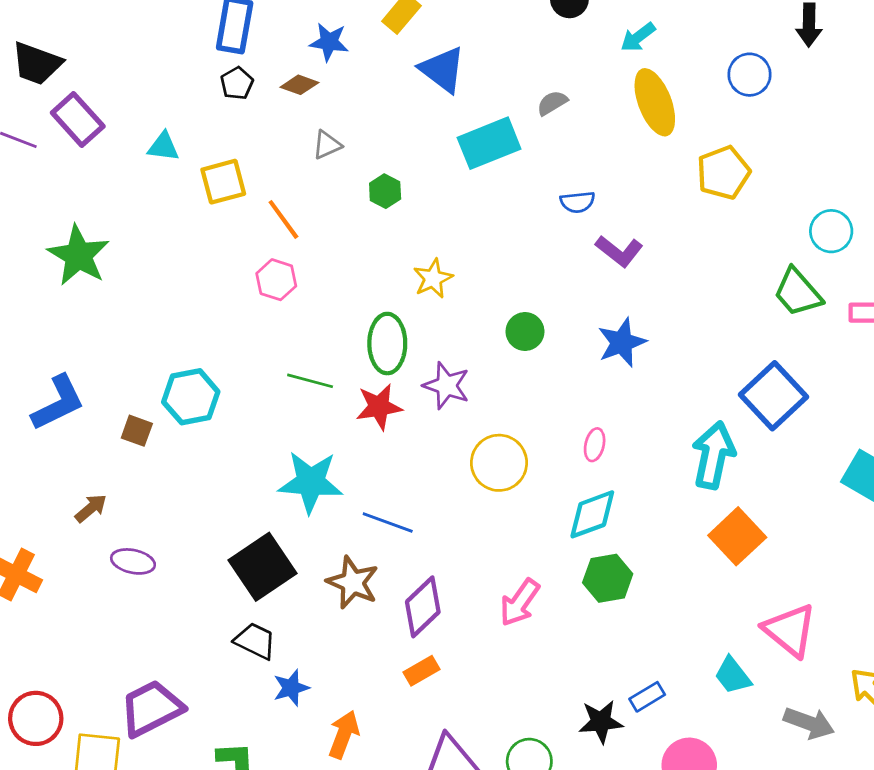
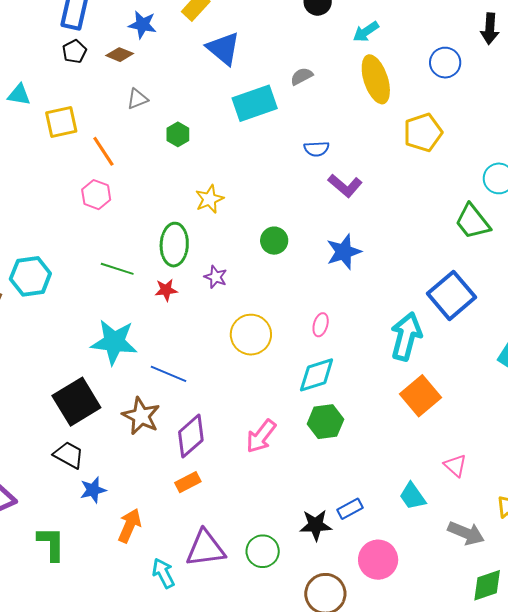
purple star: (446, 386) -> (216, 277), size x0.7
red star: (379, 407) -> (166, 290), size x0.7
pink triangle: (790, 630) -> (455, 465), size x0.6

